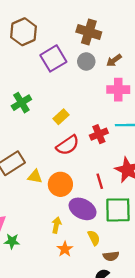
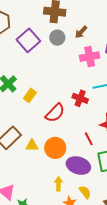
yellow rectangle: (61, 117) -> (30, 95), moved
red cross: (99, 134) -> (80, 98), turned -35
yellow semicircle: (94, 238) -> (85, 192), moved

